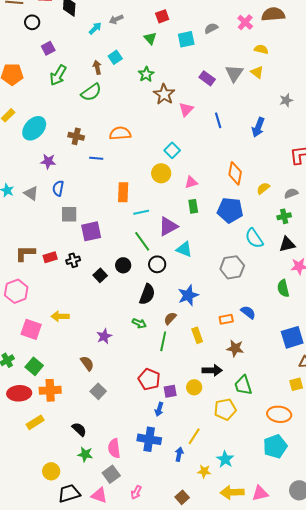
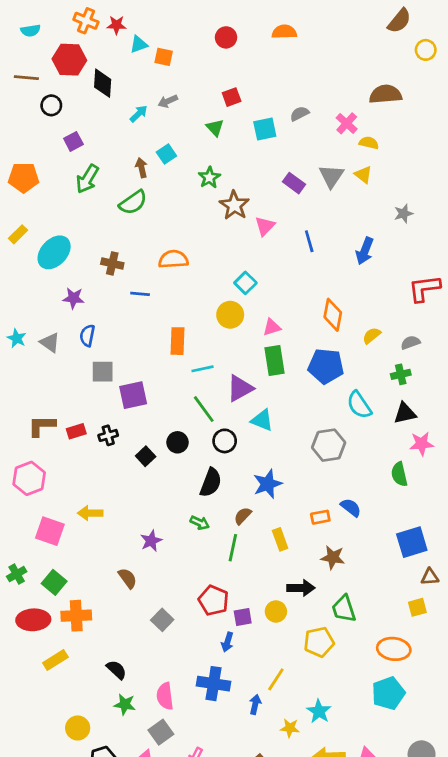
pink cross: (245, 22) -> (347, 123), moved
green rectangle: (193, 206) -> (275, 361), size x1.5
gray square: (98, 391) -> (162, 620), moved

